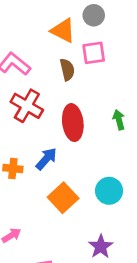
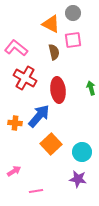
blue arrow: (46, 159) -> (39, 116), size x1.4
cyan circle: (109, 191) -> (82, 152), moved
purple star: (101, 247) -> (78, 179), turned -30

